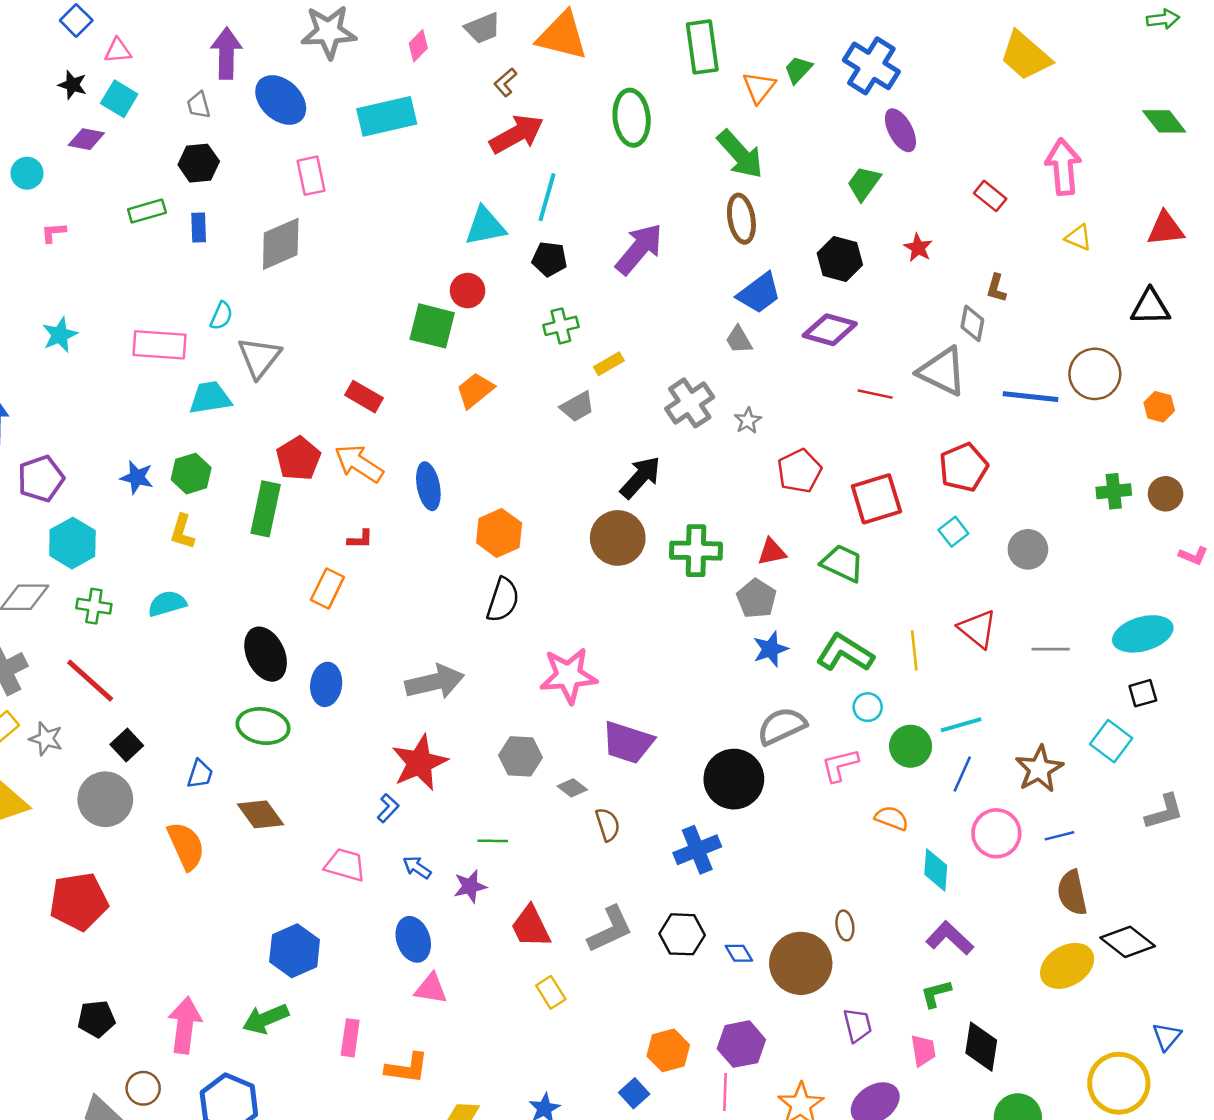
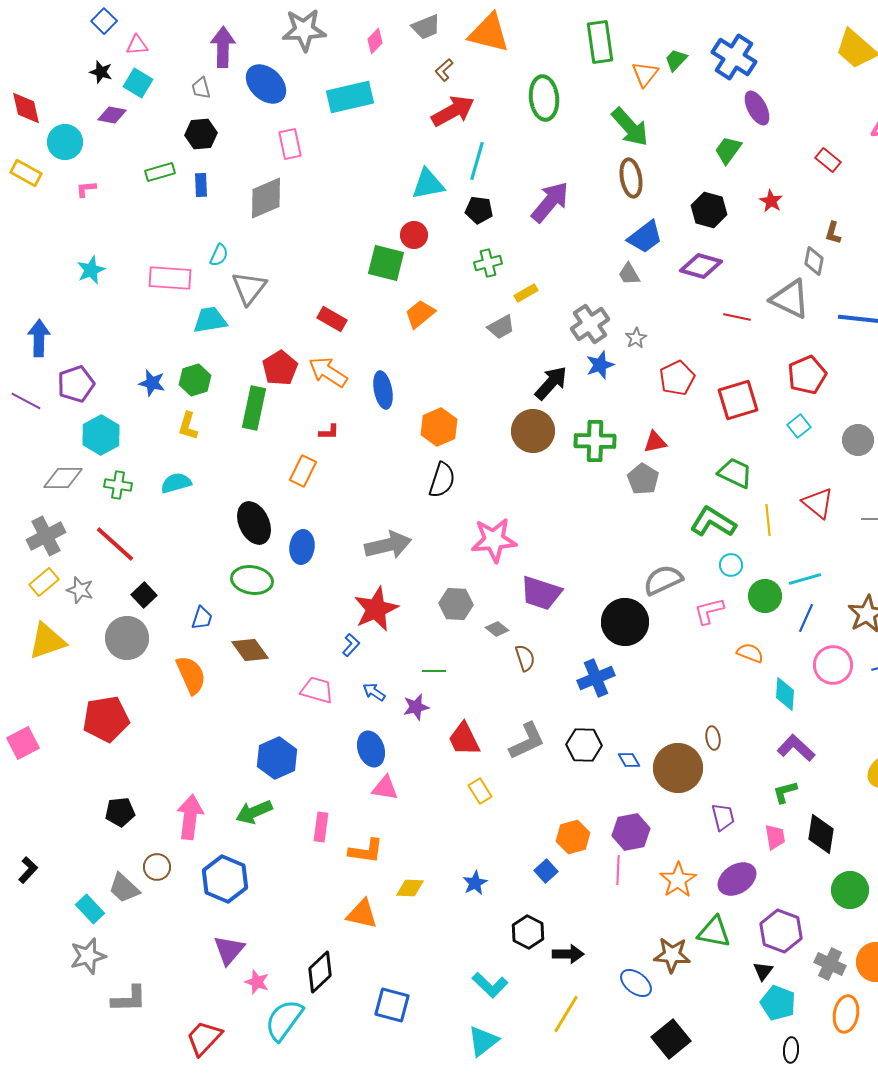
cyan circle: (27, 173) -> (65, 142), size x1.4
green trapezoid: (842, 563) -> (735, 473), moved
blue star: (770, 649) -> (600, 365), moved

